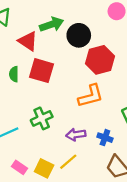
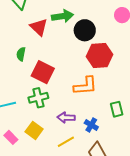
red square: (42, 71) -> (43, 72), moved
yellow line: (68, 162) -> (66, 142), moved
yellow square: (44, 168) -> (34, 130), moved

